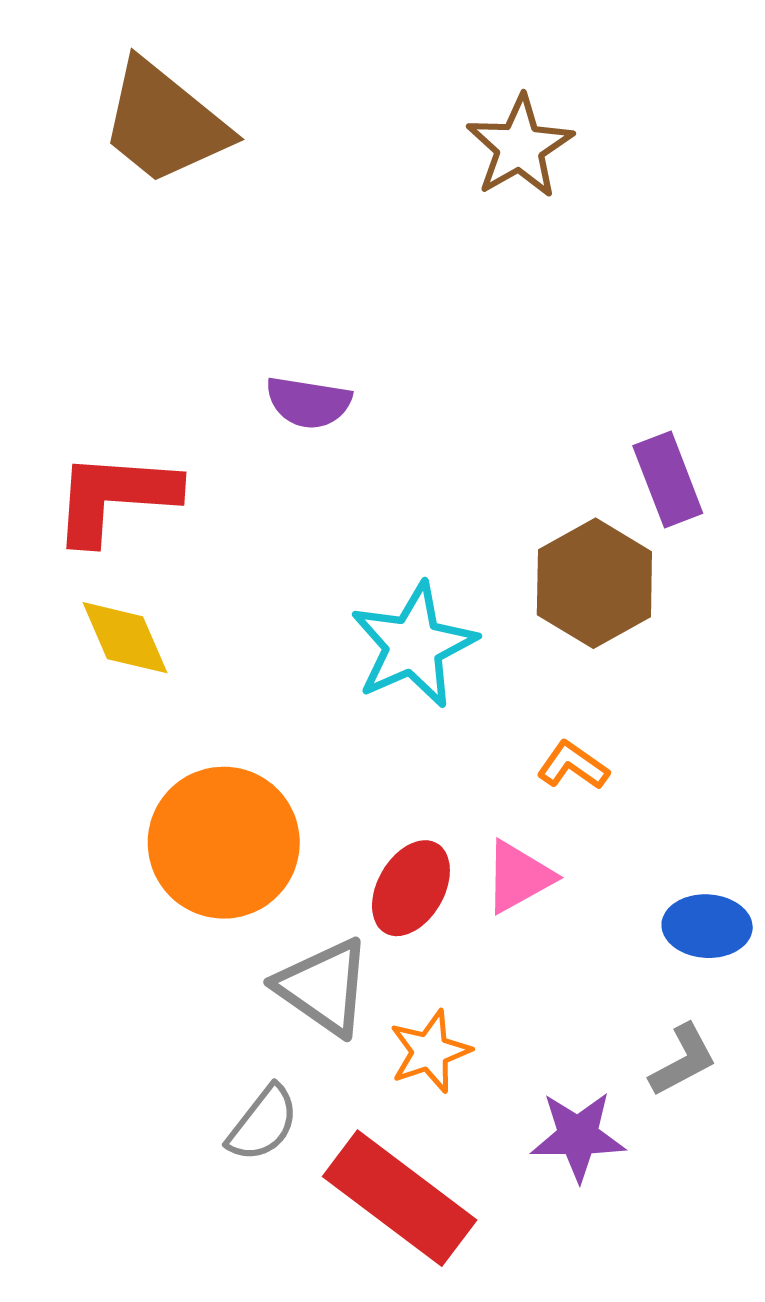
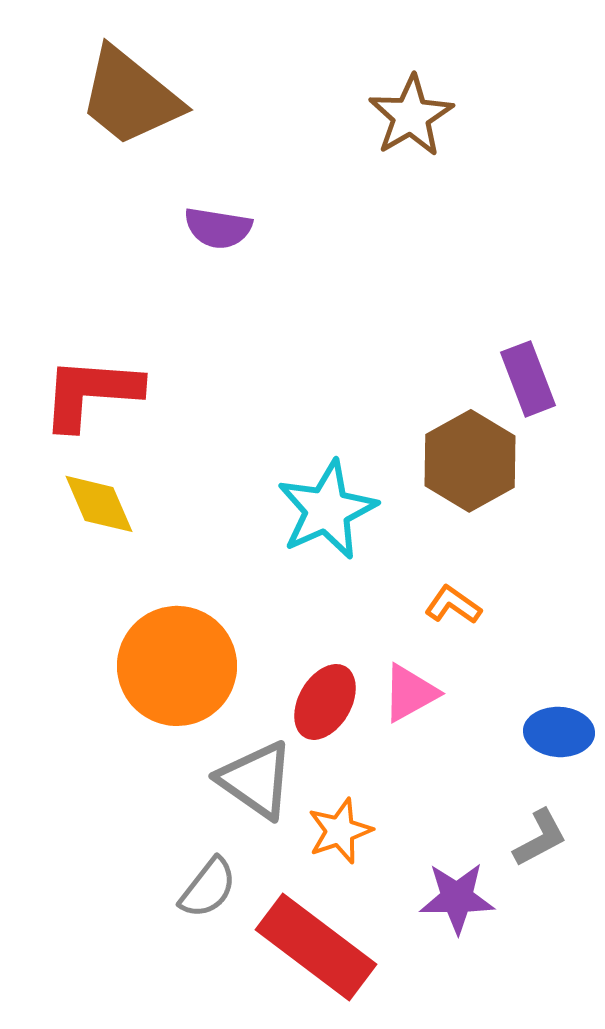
purple semicircle: (308, 402) -> (218, 228), moved

